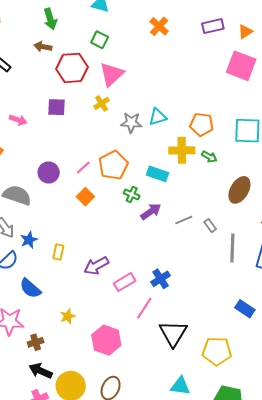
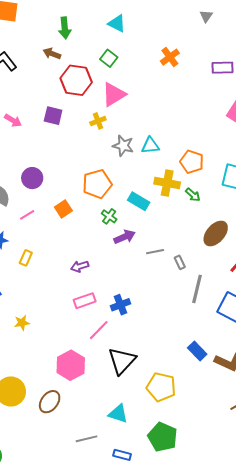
pink line: (83, 167) -> (27, 215), moved
purple arrow: (96, 266) -> (80, 266), moved, size x0.7
pink hexagon: (106, 340) -> (71, 365), moved

